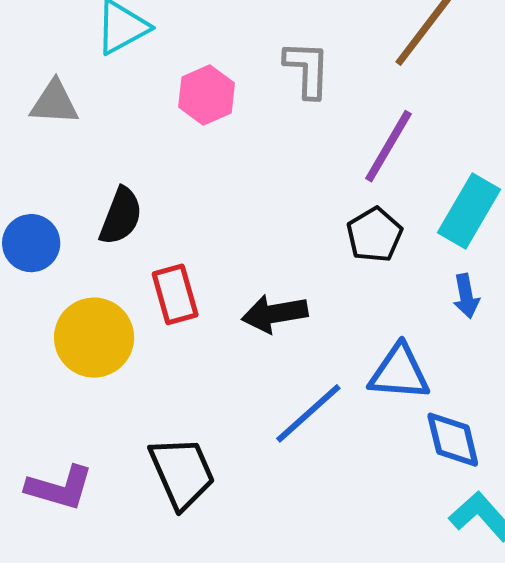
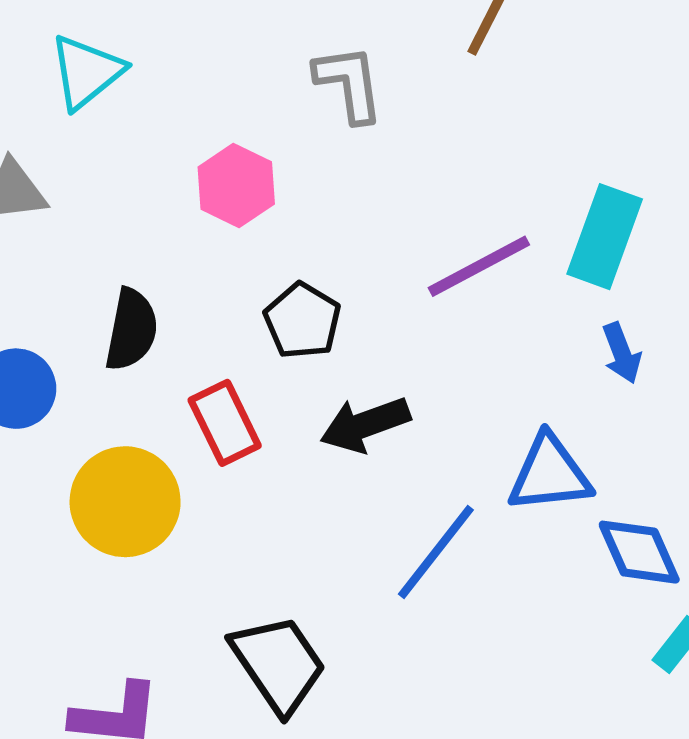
pink hexagon: (207, 95) -> (236, 186), moved
purple line: (388, 146) -> (479, 266), moved, turned 42
black pentagon: (374, 235) -> (302, 321), moved

